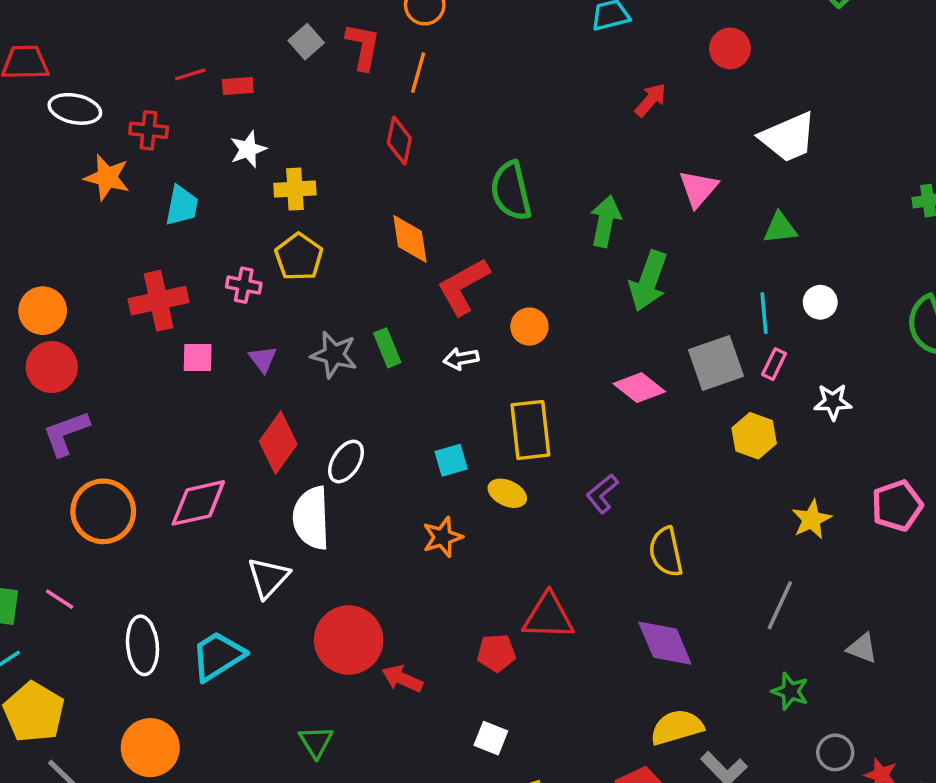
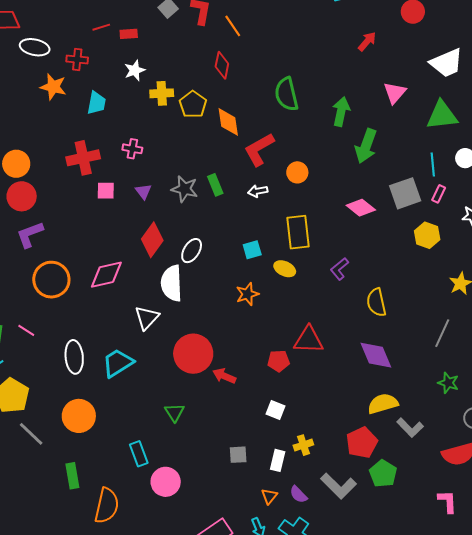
orange line: (418, 73) -> (233, 26), turned -50
green triangle: (780, 228) -> (442, 115), size x1.6
yellow pentagon: (299, 257) -> (193, 104), moved

